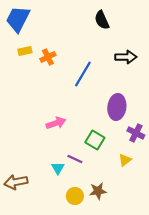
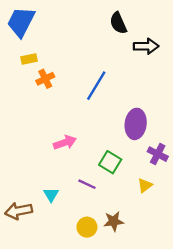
orange cross: (48, 57) -> (45, 79), moved
black arrow: (126, 57) -> (146, 46), moved
cyan triangle: (58, 168) -> (51, 195), moved

